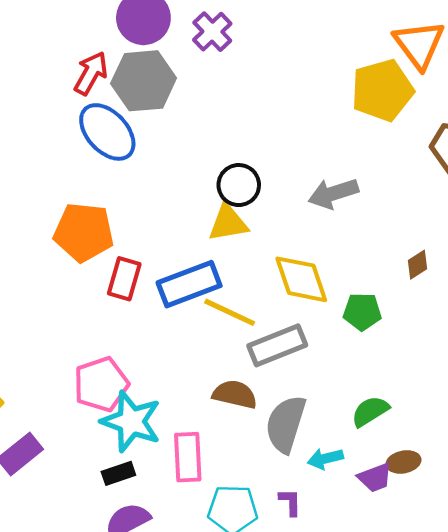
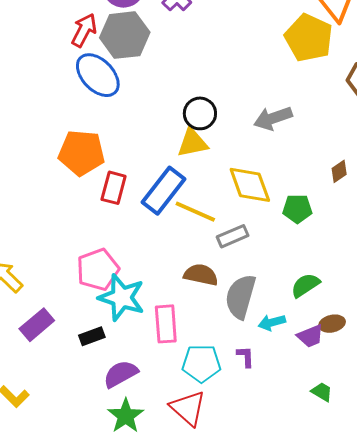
yellow pentagon: (382, 90) -> (309, 38), turned -30
blue rectangle: (189, 284) -> (164, 191), turned -30
gray rectangle: (277, 345) -> (233, 236), size x0.7
black rectangle: (118, 473) -> (92, 336), moved

